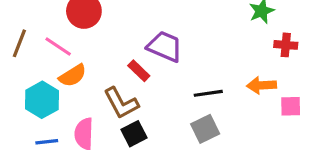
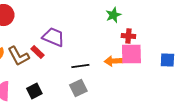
brown L-shape: (121, 103) -> (18, 56), moved
pink square: (291, 106) -> (131, 54), moved, size x1.6

